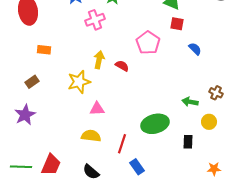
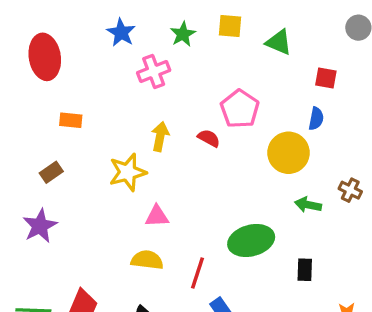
red square: (177, 24) -> (326, 78), moved
blue semicircle: (195, 49) -> (316, 119), turned 56
red semicircle: (122, 66) -> (209, 138), moved
yellow circle: (209, 122) -> (289, 153), moved, size x1.6

